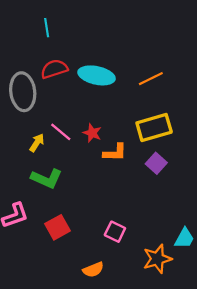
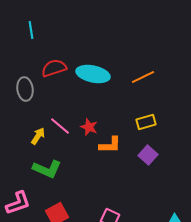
cyan line: (47, 28) -> (31, 30), moved
gray ellipse: (23, 92) -> (25, 89), size x0.7
yellow rectangle: (154, 128) -> (146, 122), size x0.6

